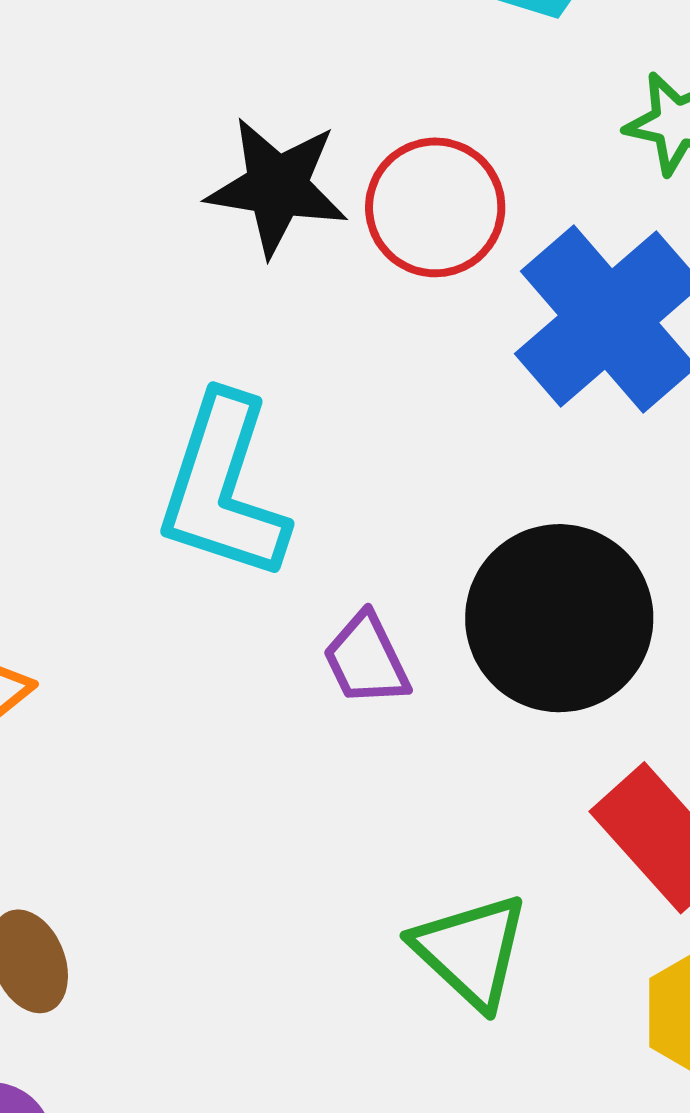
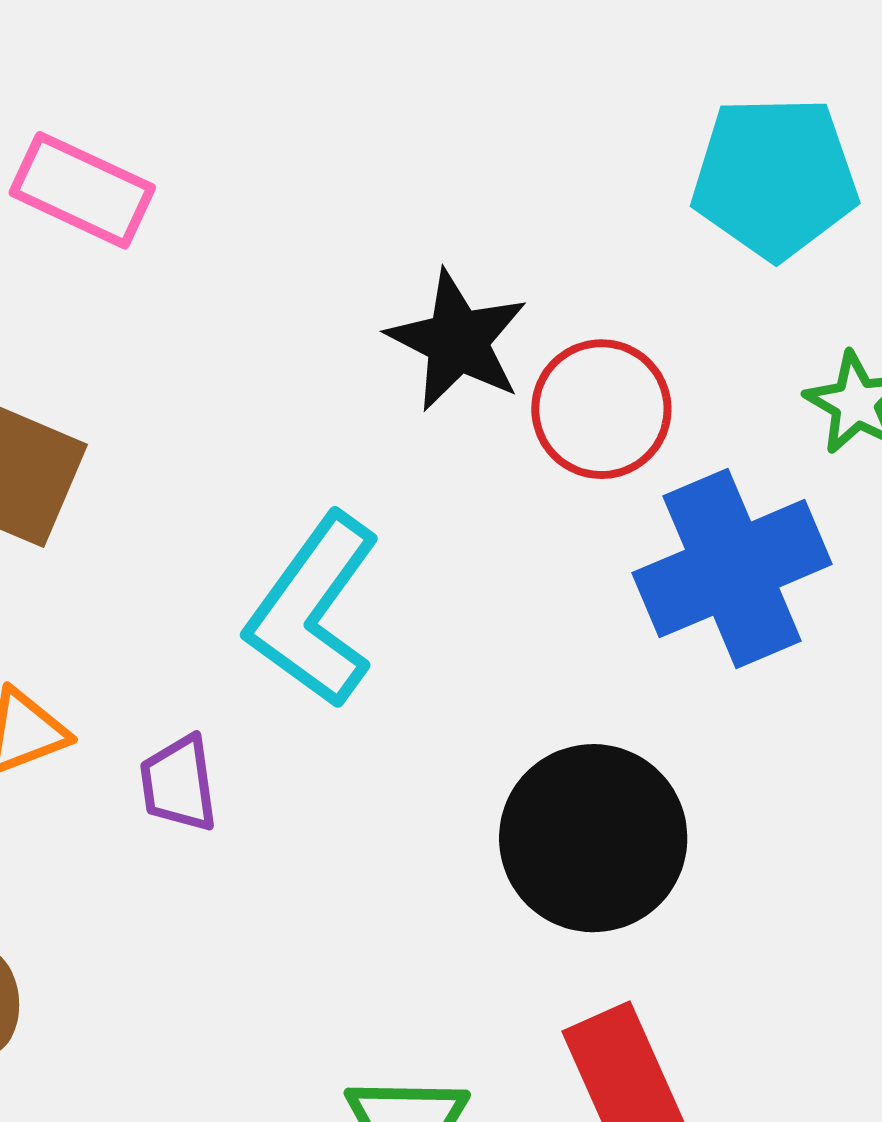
purple trapezoid: (366, 660) -> (179, 784), moved

